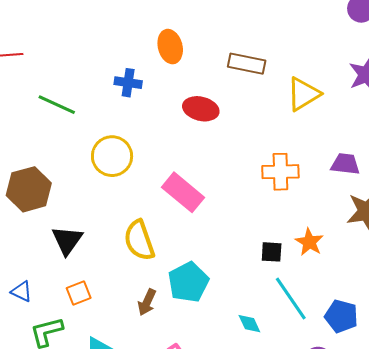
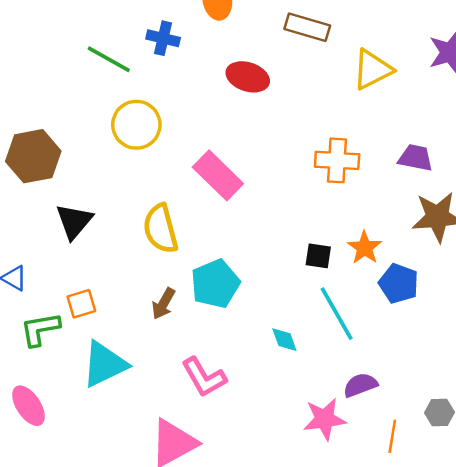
green line: (57, 105) -> (109, 59), moved
orange square: (79, 293) -> (81, 304), moved
blue pentagon: (341, 316) -> (399, 283), moved

